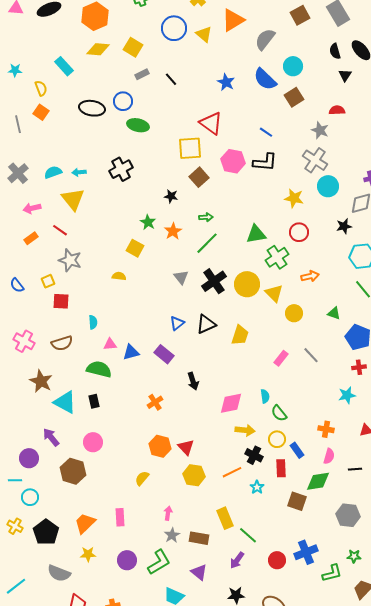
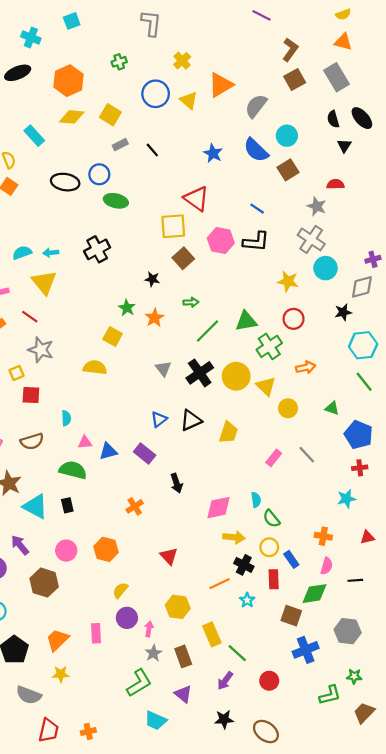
green line: (207, 243) -> (207, 331), moved
yellow semicircle: (119, 276) -> (95, 367), size x1.5
orange hexagon: (160, 446) -> (106, 549), moved
yellow hexagon: (194, 475) -> (178, 607), moved
brown rectangle: (199, 538) -> (183, 656), turned 60
blue cross: (306, 552) -> (306, 650), moved
purple circle: (127, 560) -> (127, 618), moved

